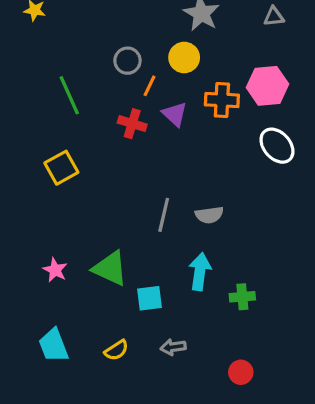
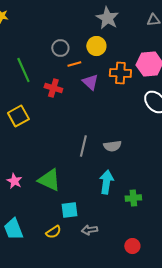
orange line: (150, 86) -> (74, 64), turned 48
red cross: (132, 124) -> (53, 88), moved
cyan square: (150, 298) -> (69, 210), moved

